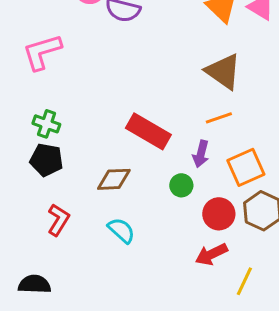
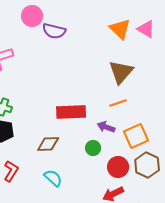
brown triangle: (223, 71) -> (121, 72), turned 36
red rectangle: (148, 131) -> (71, 112), turned -32
purple arrow: (201, 154) -> (106, 127), turned 96

